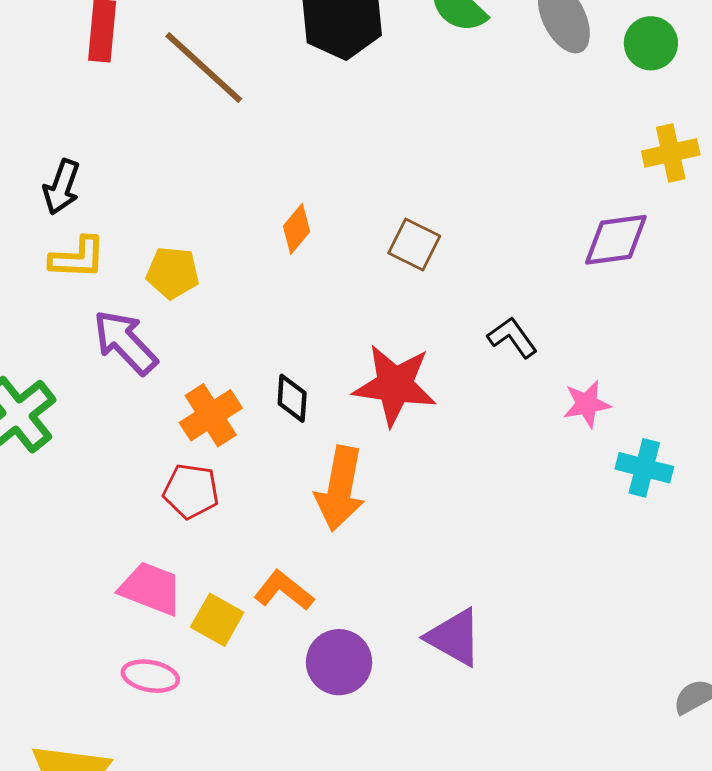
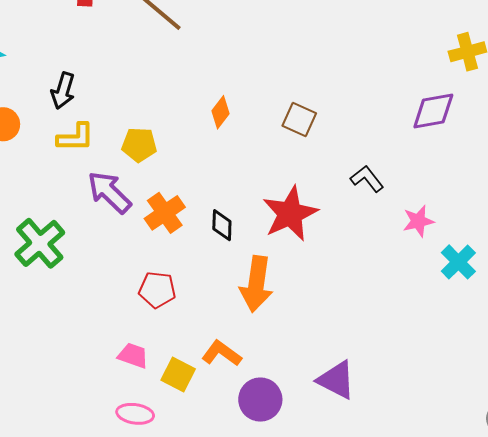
red star: (395, 385) -> (290, 214), turned -30
orange cross: (211, 415) -> (165, 213), moved
cyan cross: (644, 468) -> (458, 262), turned 33
pink trapezoid: (151, 589) -> (133, 356), size x0.7

